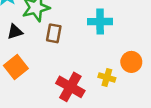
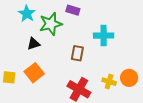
brown rectangle: (54, 33) -> (77, 53), moved
orange circle: (131, 62) -> (129, 78), moved

